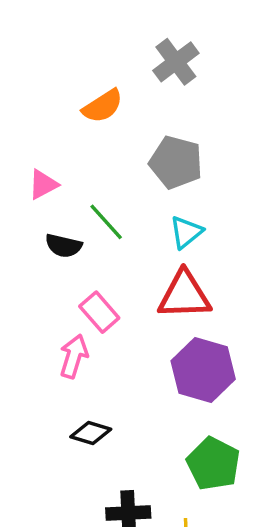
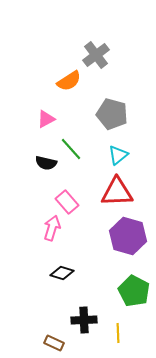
gray cross: (176, 62) -> (96, 55), moved
pink triangle: (43, 184) -> (46, 119), moved

